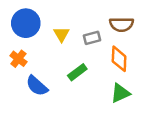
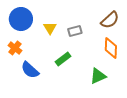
brown semicircle: (121, 24) -> (110, 20), moved, turned -42
orange diamond: (119, 59) -> (111, 48), moved

